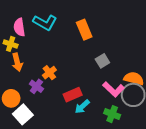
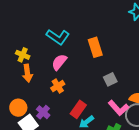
pink semicircle: (19, 27) -> (59, 62), moved, turned 42
purple cross: (36, 86) -> (43, 112), moved
red rectangle: (73, 95) -> (78, 109), turned -36

